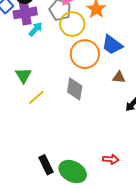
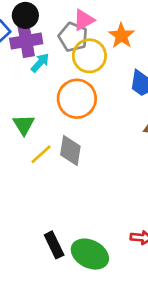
orange circle: (85, 54) -> (77, 99), moved
gray diamond: (75, 89) -> (70, 150), moved

